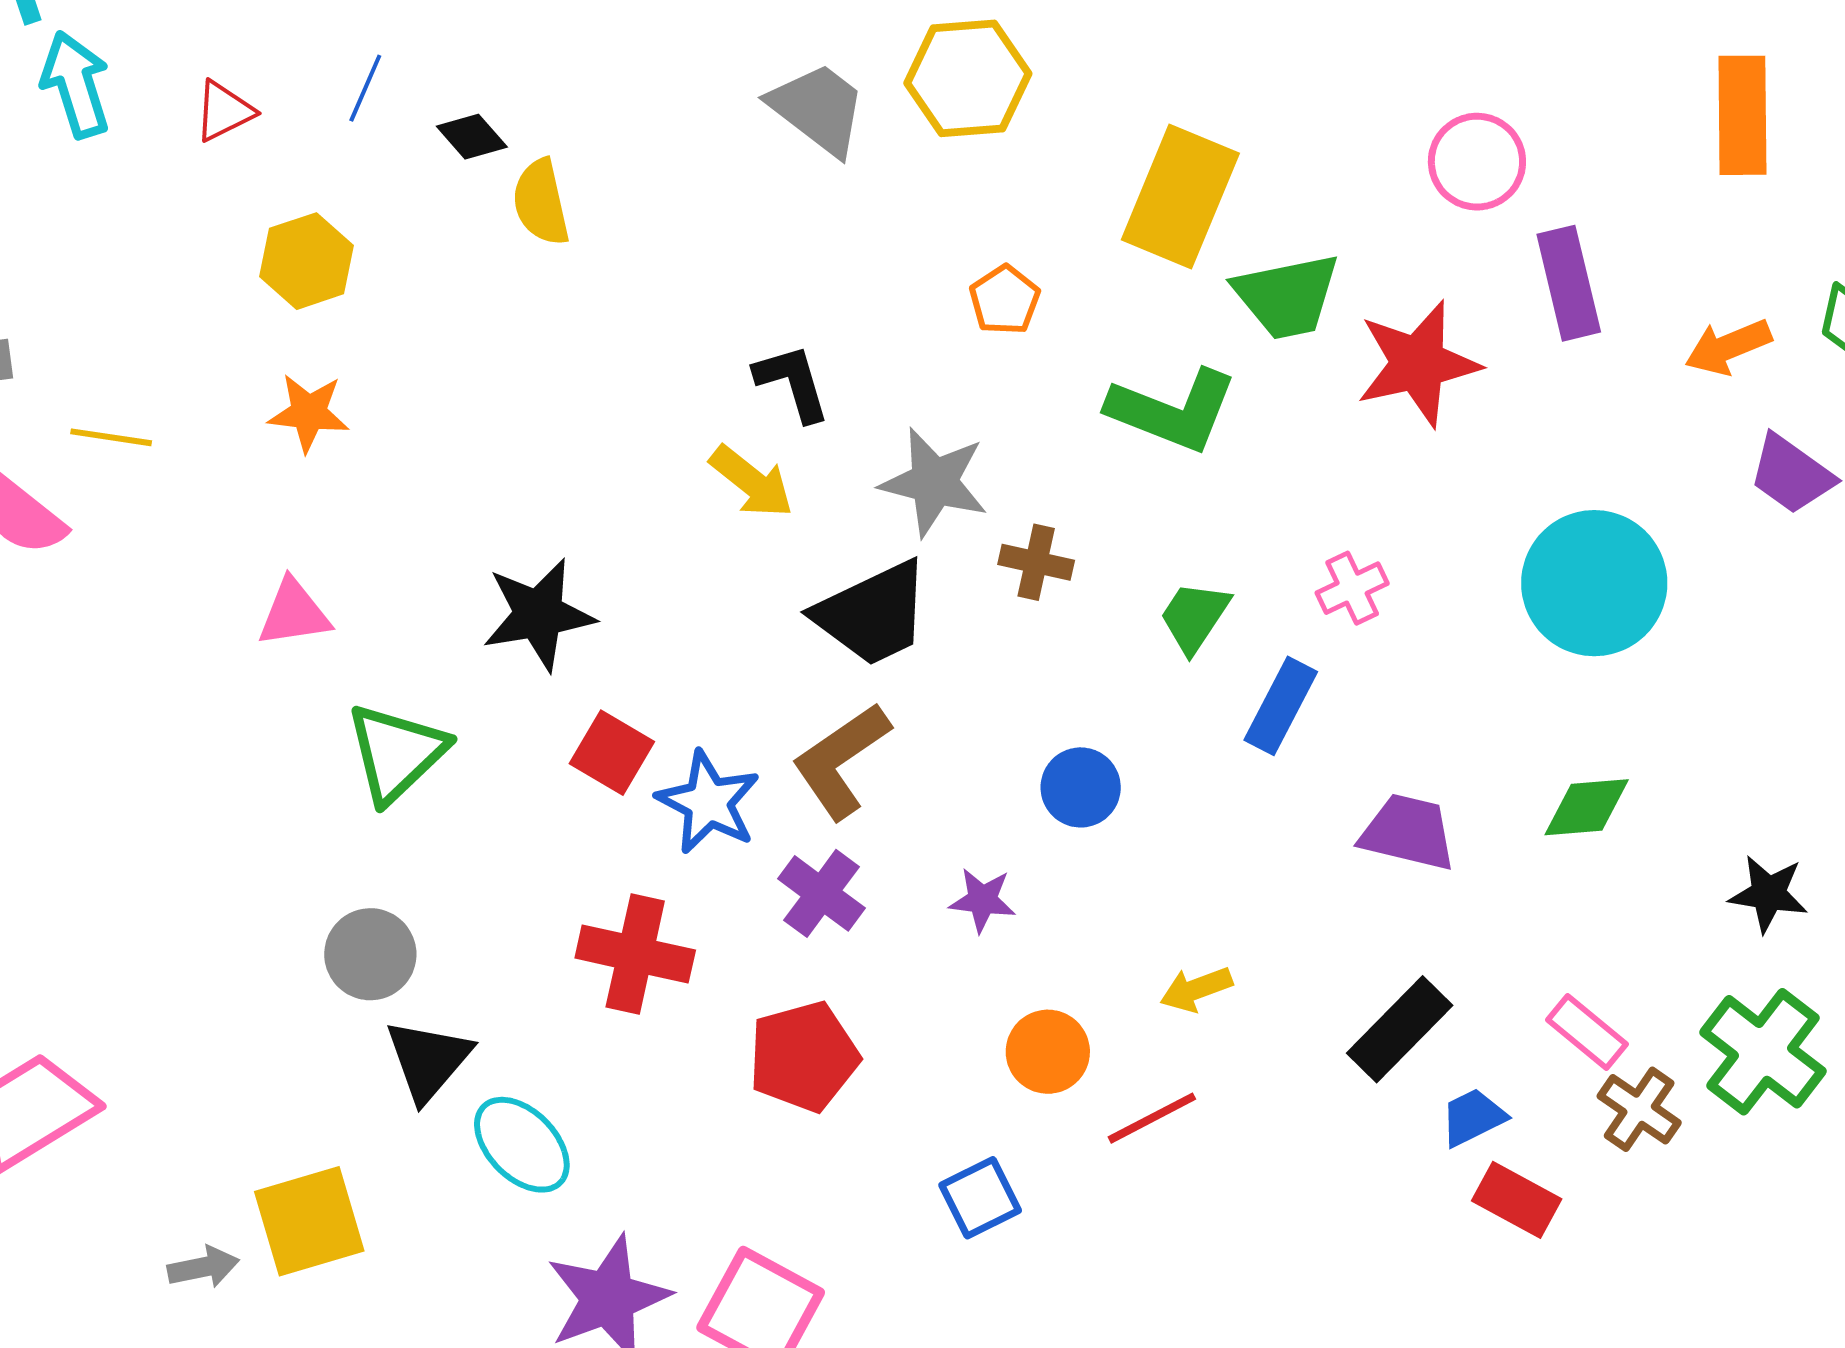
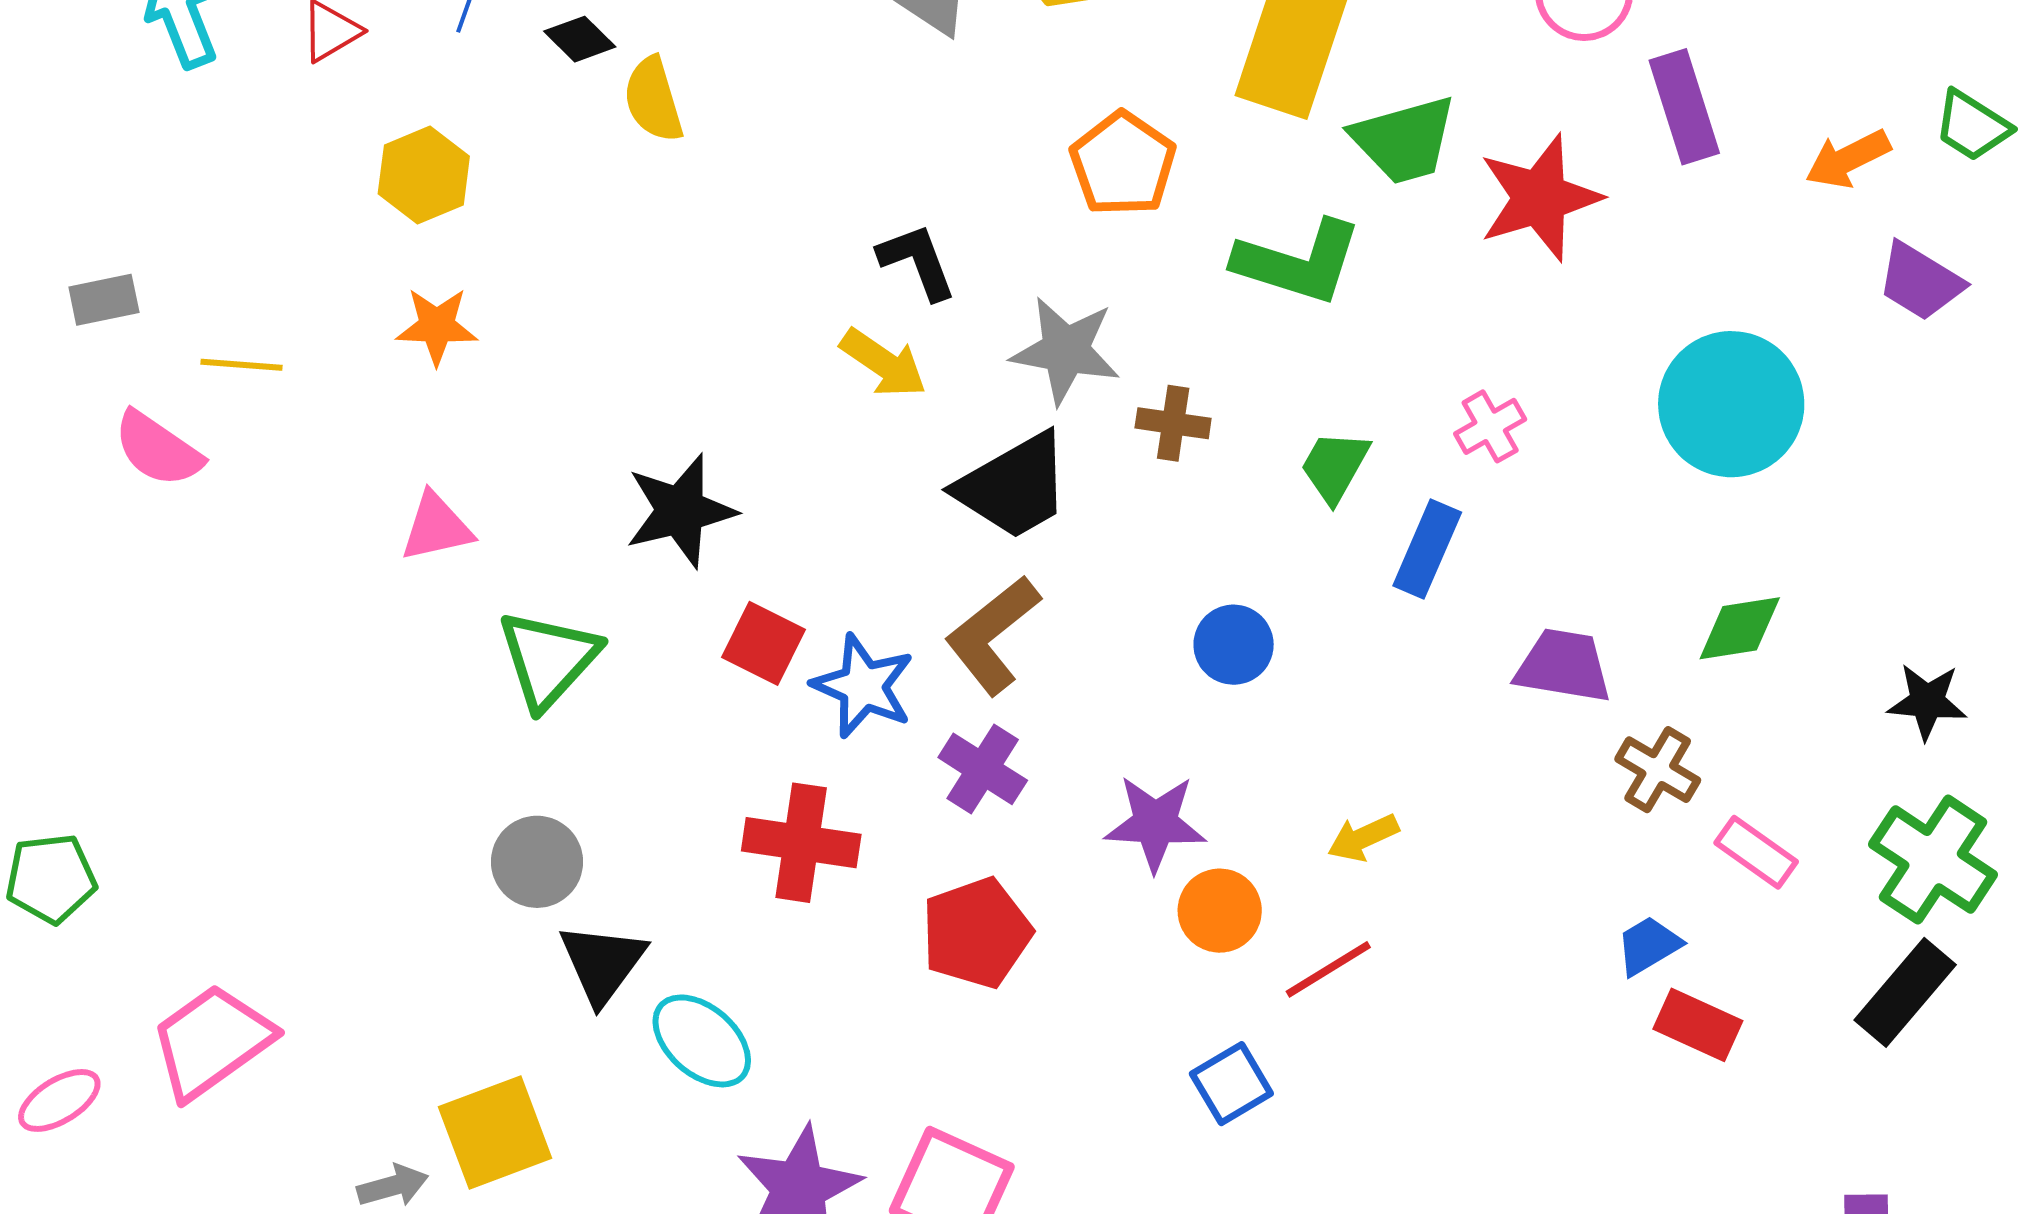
orange pentagon: (1005, 300) -> (1123, 164), size x1.5
purple star: (982, 900) -> (1155, 823), moved, size x1.5
black rectangle: (1400, 1029) -> (1905, 992), moved
brown cross: (1639, 1109) -> (1658, 770), moved
blue square: (980, 1198) -> (1231, 1084), moved

